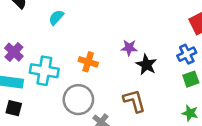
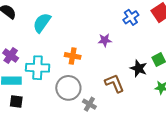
cyan semicircle: (56, 17) -> (42, 23), size x1.5
blue cross: (187, 54) -> (131, 17), moved
black star: (146, 65) -> (139, 68), moved

